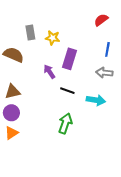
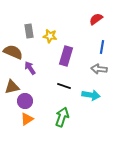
purple arrow: (49, 72) -> (30, 68), moved
purple circle: (11, 113) -> (25, 101), moved
orange triangle: (11, 133) -> (27, 119), moved

